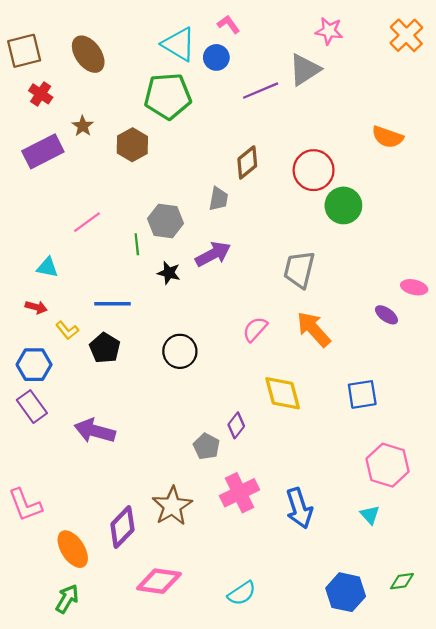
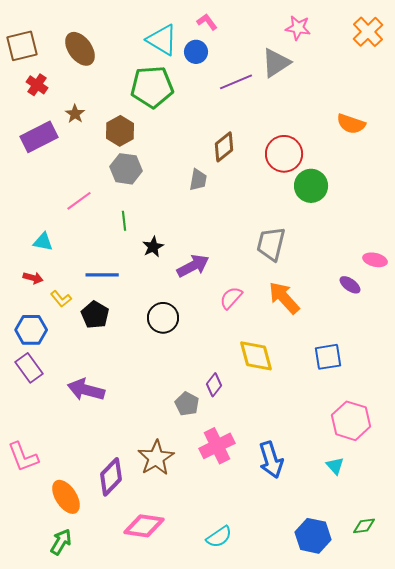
gray hexagon: (166, 221) -> (126, 169), moved
purple arrow: (213, 254) -> (193, 266), moved
black star: (169, 273) -> (153, 247), turned 30

